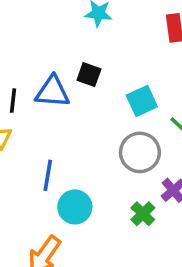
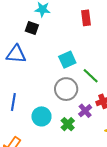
black square: (89, 75) -> (32, 28), moved
cyan circle: (75, 207) -> (41, 116), moved

